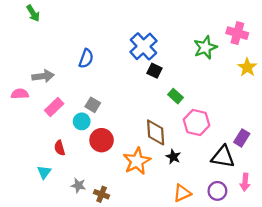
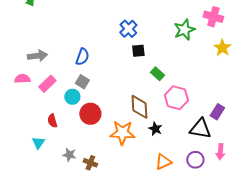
blue cross: (143, 46) -> (128, 29), size x0.7
blue semicircle: (86, 58) -> (82, 57), moved
black square: (155, 71) -> (138, 51), turned -32
pink semicircle: (20, 94) -> (22, 79), moved
orange star: (137, 161) -> (122, 133), turned 30

